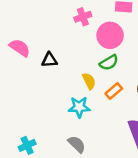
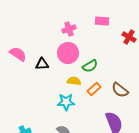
pink circle: (110, 35) -> (68, 53), moved
yellow semicircle: (89, 81) -> (74, 81), turned -56

